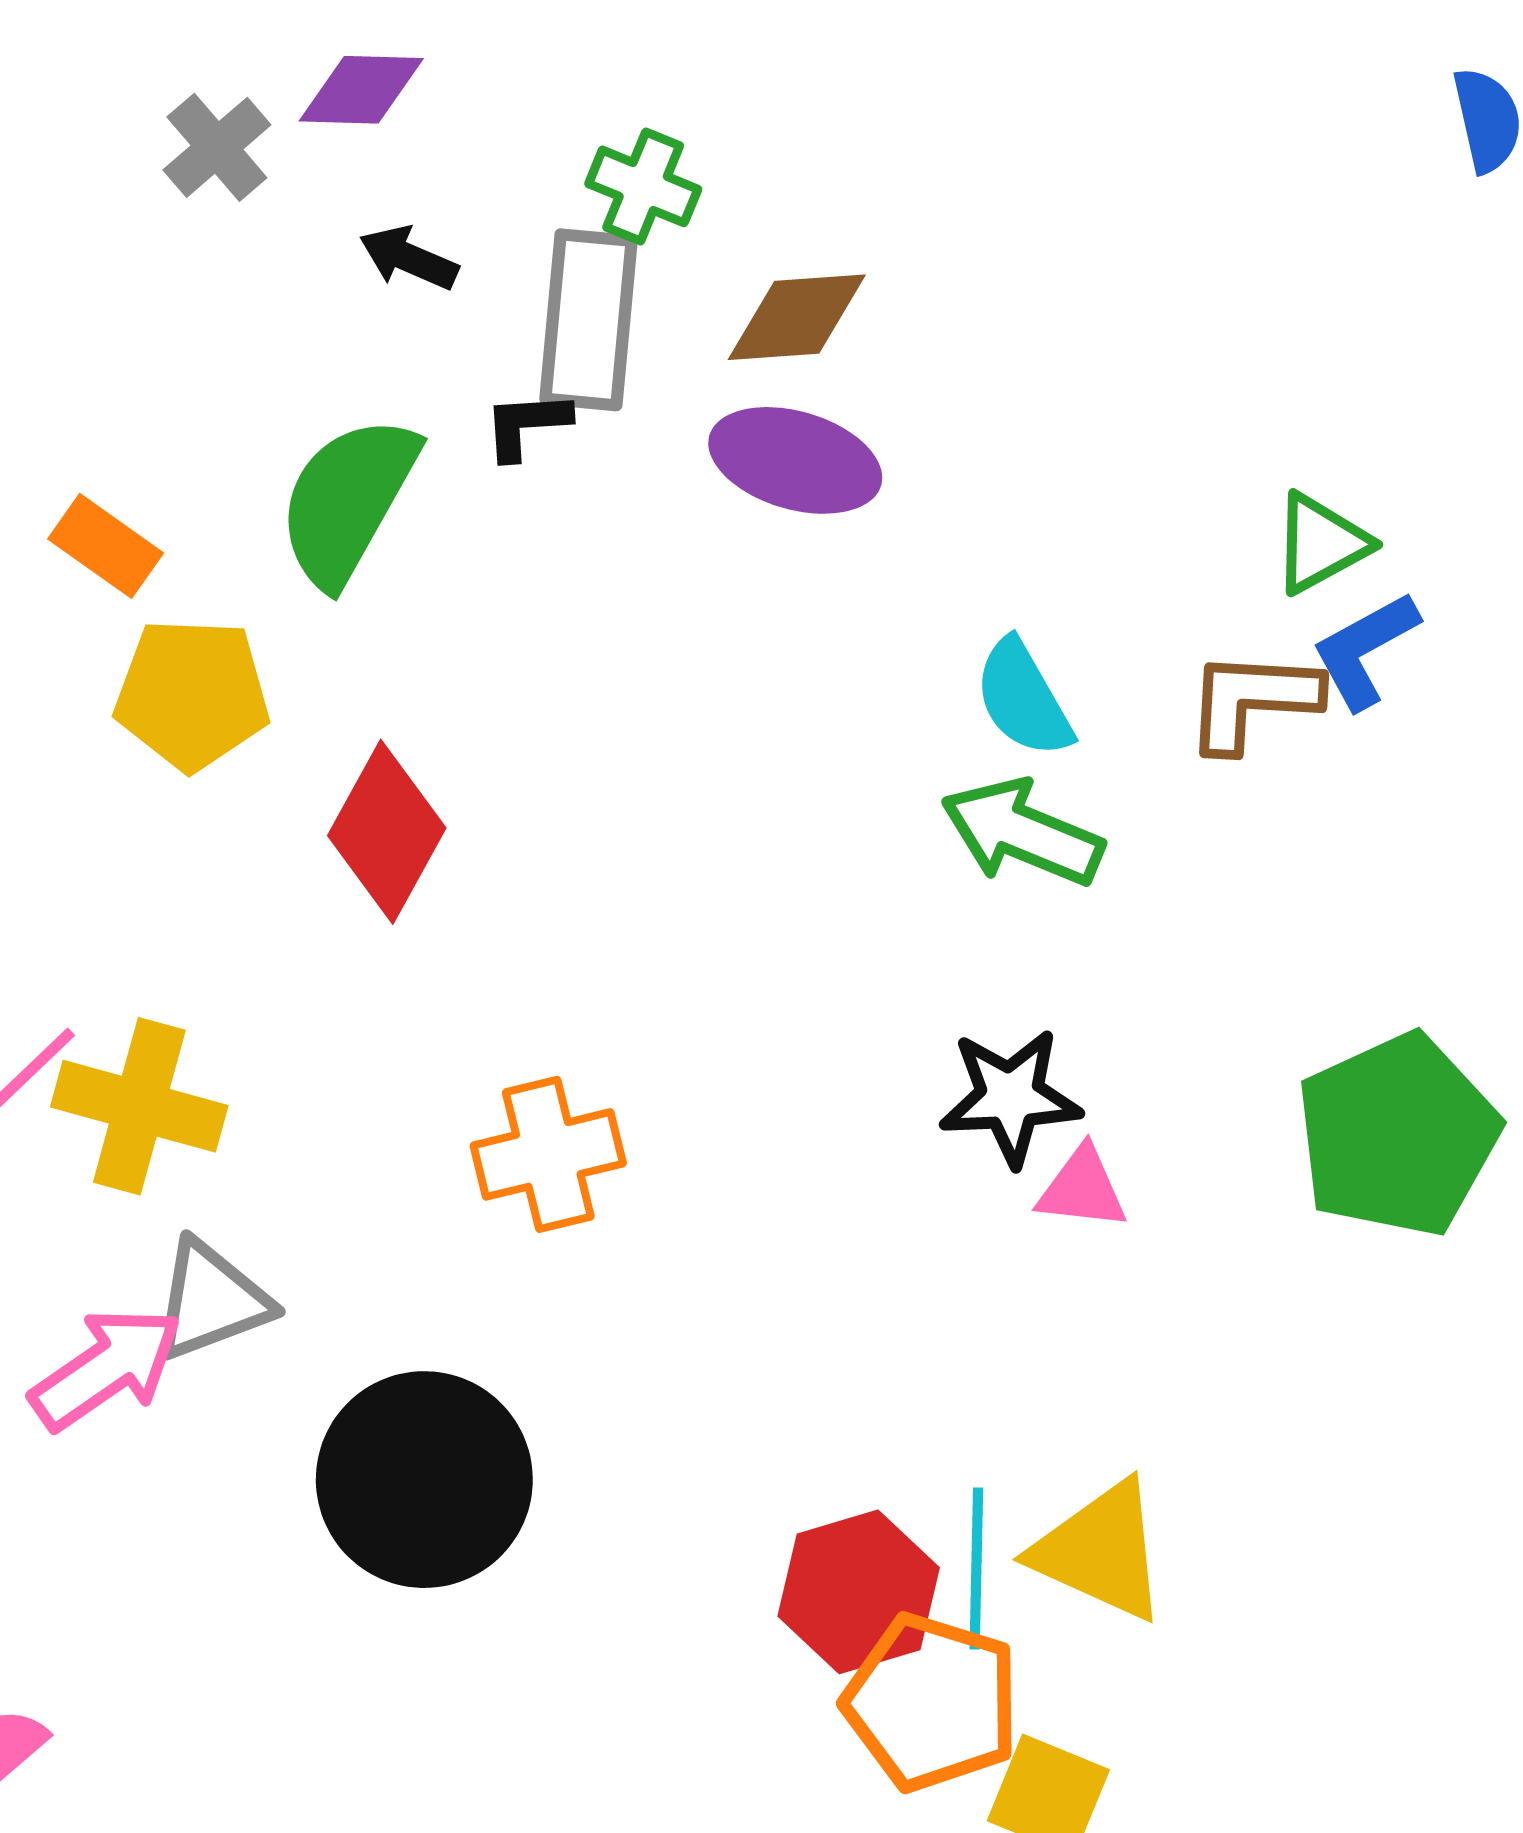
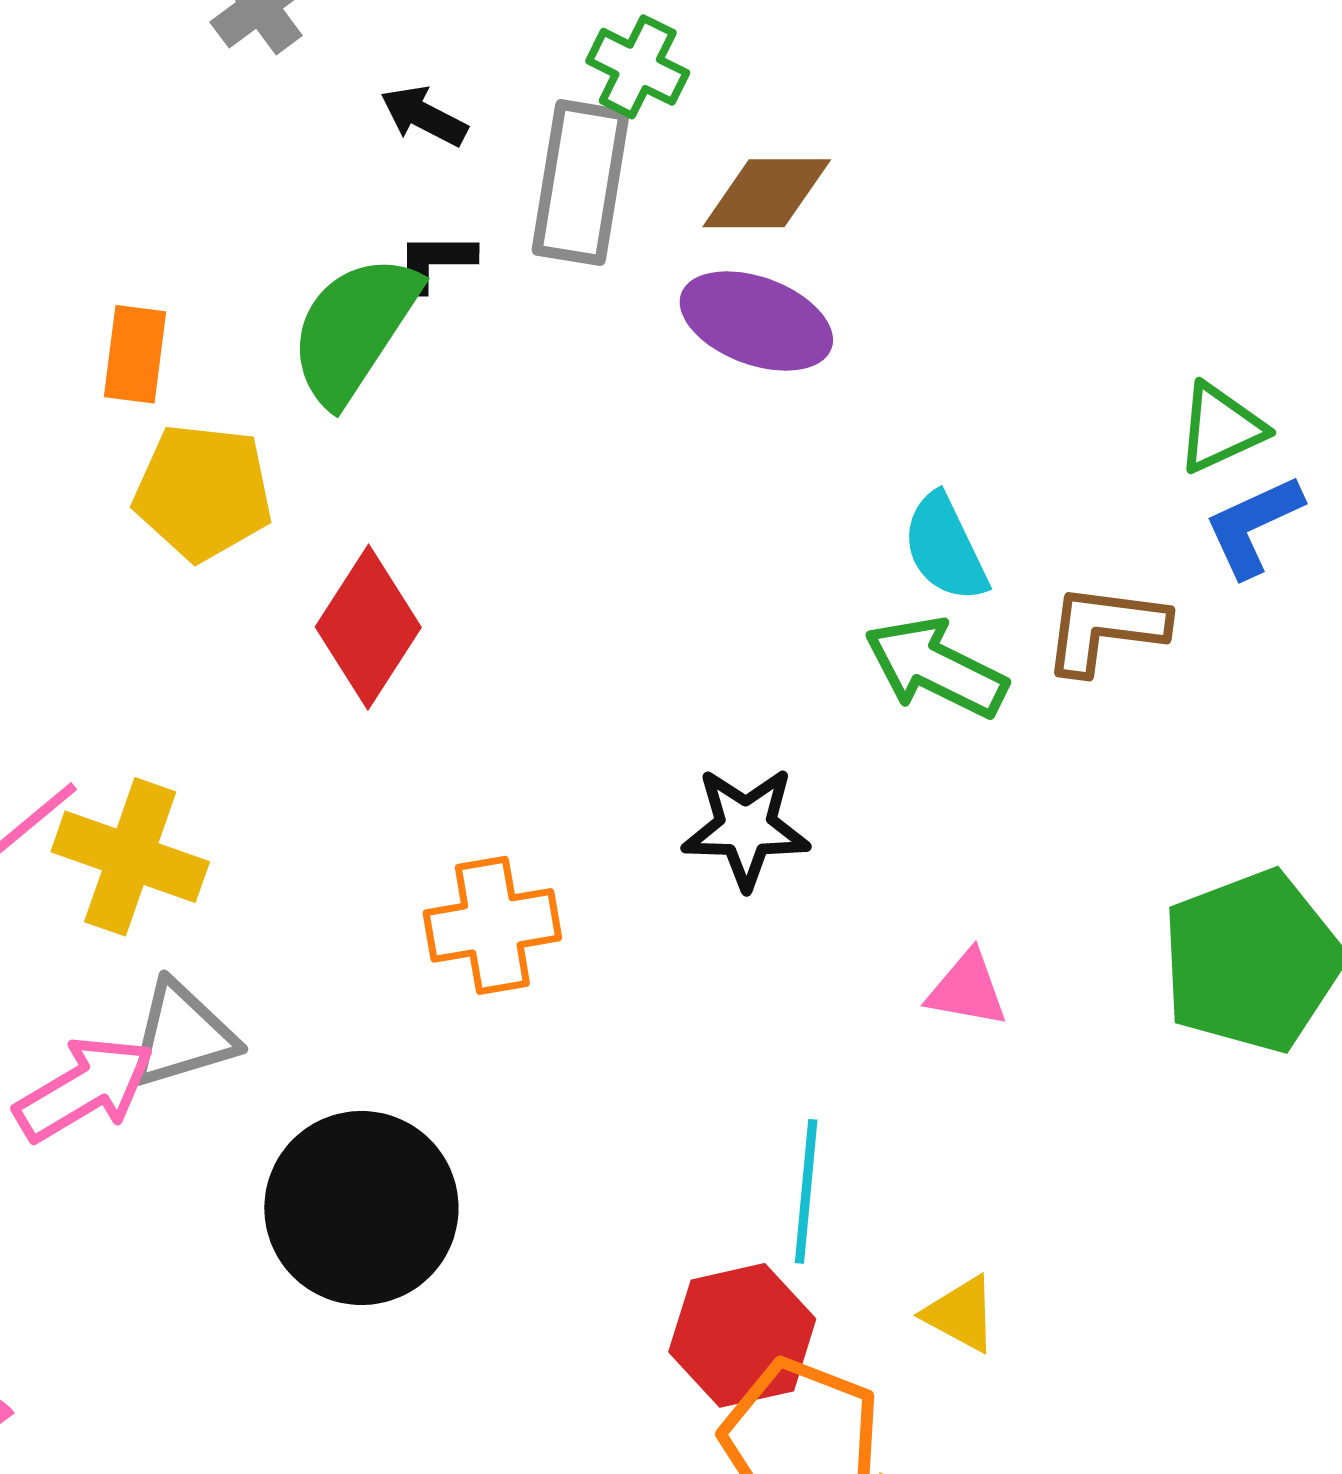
black L-shape: (527, 425) -> (435, 262), moved
orange rectangle: (106, 546) -> (135, 354), turned 58
brown L-shape: (1252, 700) -> (1105, 629), moved
black star: (1010, 1097) -> (746, 828), moved
yellow triangle: (1100, 1551) -> (961, 1314), size x0.6
cyan line: (976, 1568) -> (806, 1191), moved

